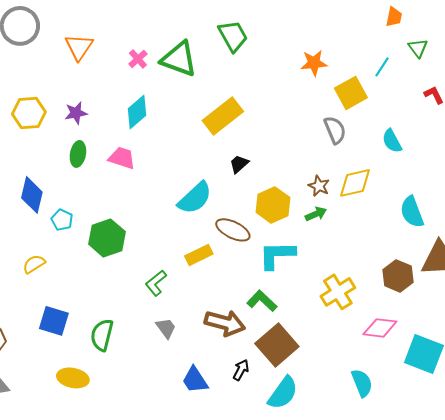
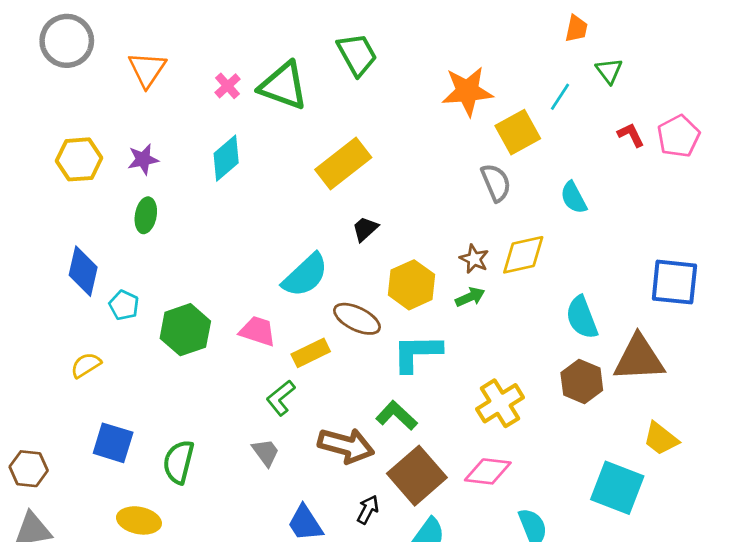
orange star: (314, 63) -> (467, 91), size x1.4
pink trapezoid: (122, 158) -> (258, 331), moved
cyan semicircle: (412, 212) -> (582, 317), moved
green L-shape: (156, 283) -> (281, 398), moved
pink diamond: (380, 328) -> (488, 471), moved

